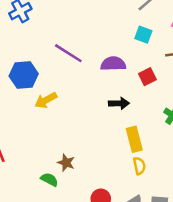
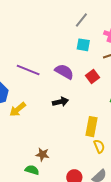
purple semicircle: (113, 64) -> (64, 72), turned 42
black arrow: (119, 103) -> (60, 102), moved
yellow rectangle: (134, 139) -> (91, 127), turned 36

